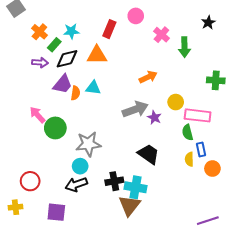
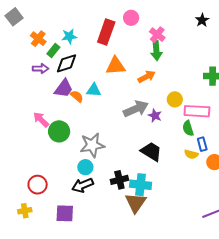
red rectangle: (109, 29) -> (106, 32), size x1.4
green arrow: (184, 47) -> (156, 51), moved
orange triangle: (97, 55) -> (115, 66), moved
orange semicircle: (75, 93) -> (77, 96), turned -56
yellow semicircle: (189, 159) -> (191, 154), turned -72

